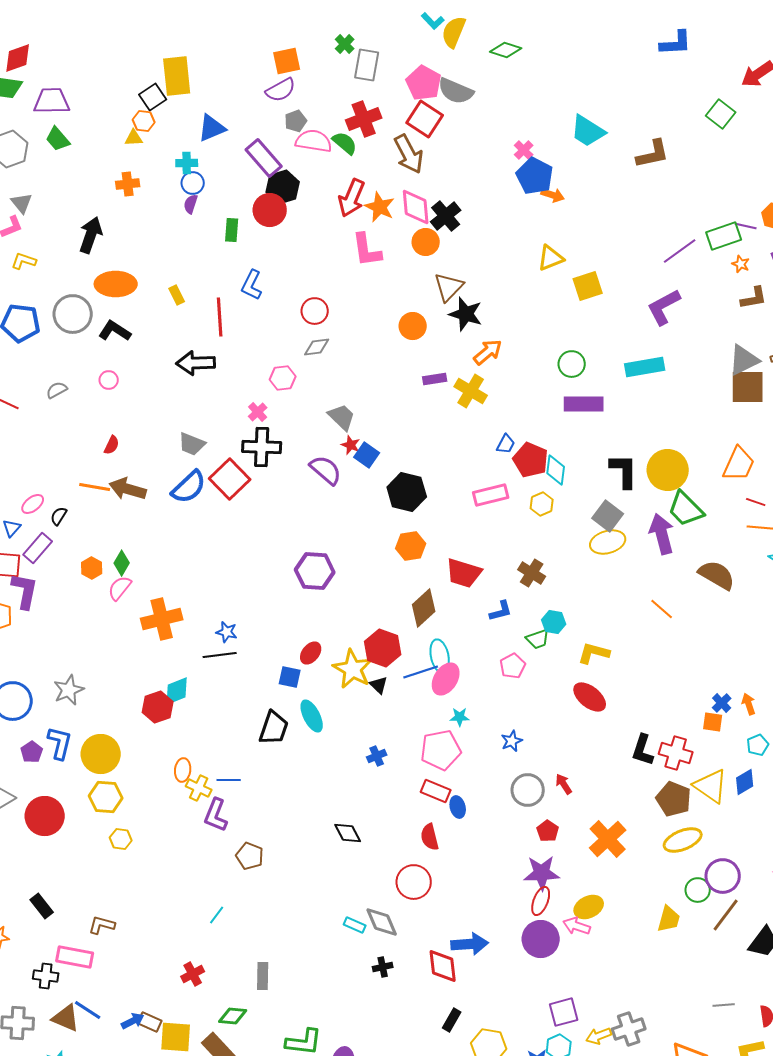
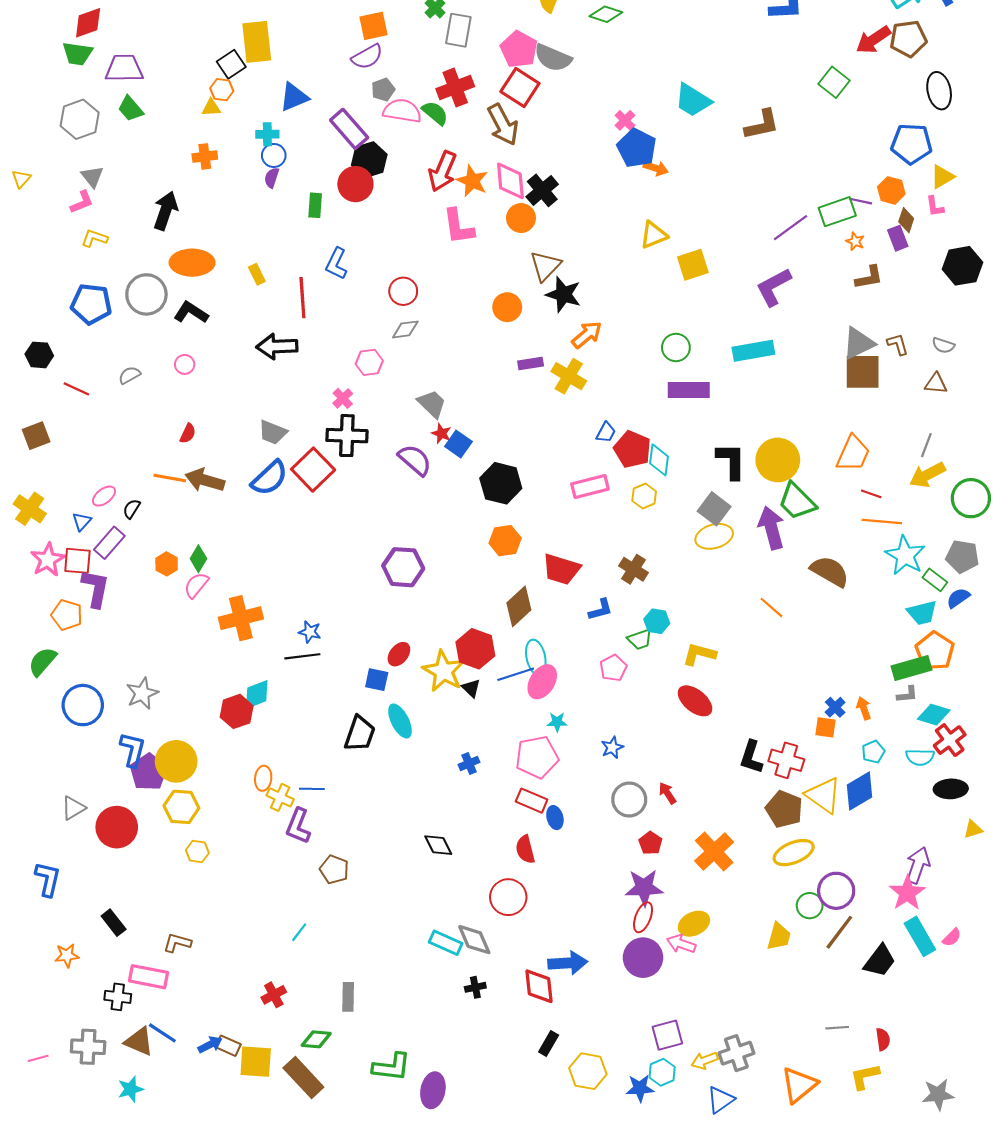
purple pentagon: (32, 752) -> (149, 772), moved, size x1.6
blue diamond: (745, 782) -> (859, 791), size x1.4
cyan rectangle: (355, 925) -> (446, 943), size x1.4

